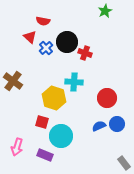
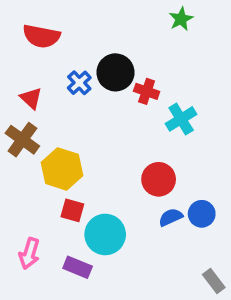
red semicircle: (43, 21) -> (41, 36), moved, size x1.5
red triangle: (30, 37) -> (31, 98), moved
cyan cross: (74, 82) -> (181, 119), moved, turned -36
yellow hexagon: (54, 98) -> (62, 169), moved
red circle: (107, 98) -> (159, 179), moved

